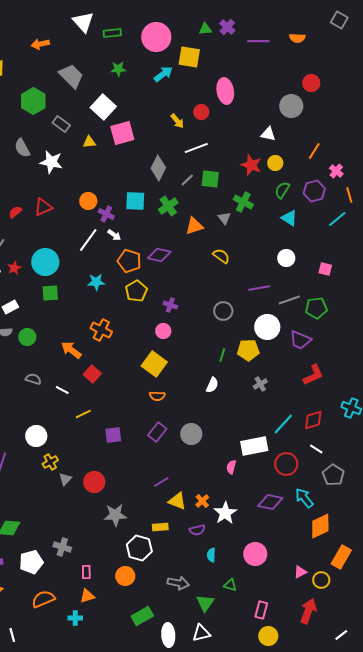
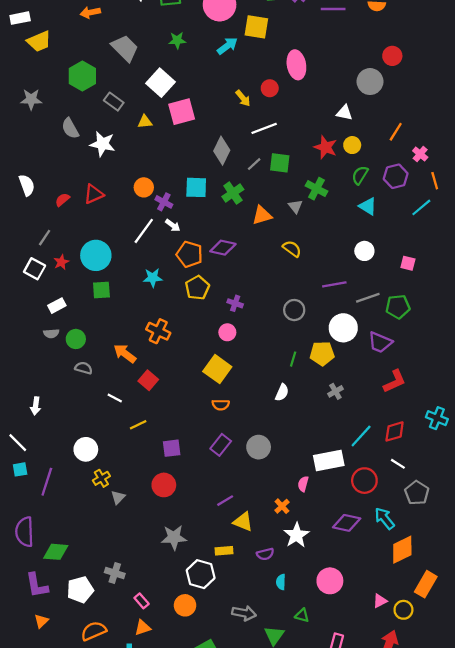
gray semicircle: (33, 379) -> (84, 368), moved
red circle: (94, 482) -> (164, 485), moved
orange cross: (202, 501) -> (282, 506), moved
pink rectangle: (86, 572) -> (142, 601), turned -40

